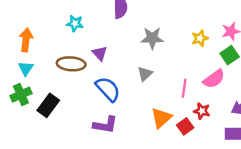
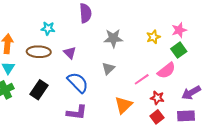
brown ellipse: (71, 64) -> (39, 52), moved
pink line: (184, 88) -> (142, 79), turned 49
black rectangle: (48, 105) -> (39, 90), moved
red square: (185, 126) -> (157, 117), moved

